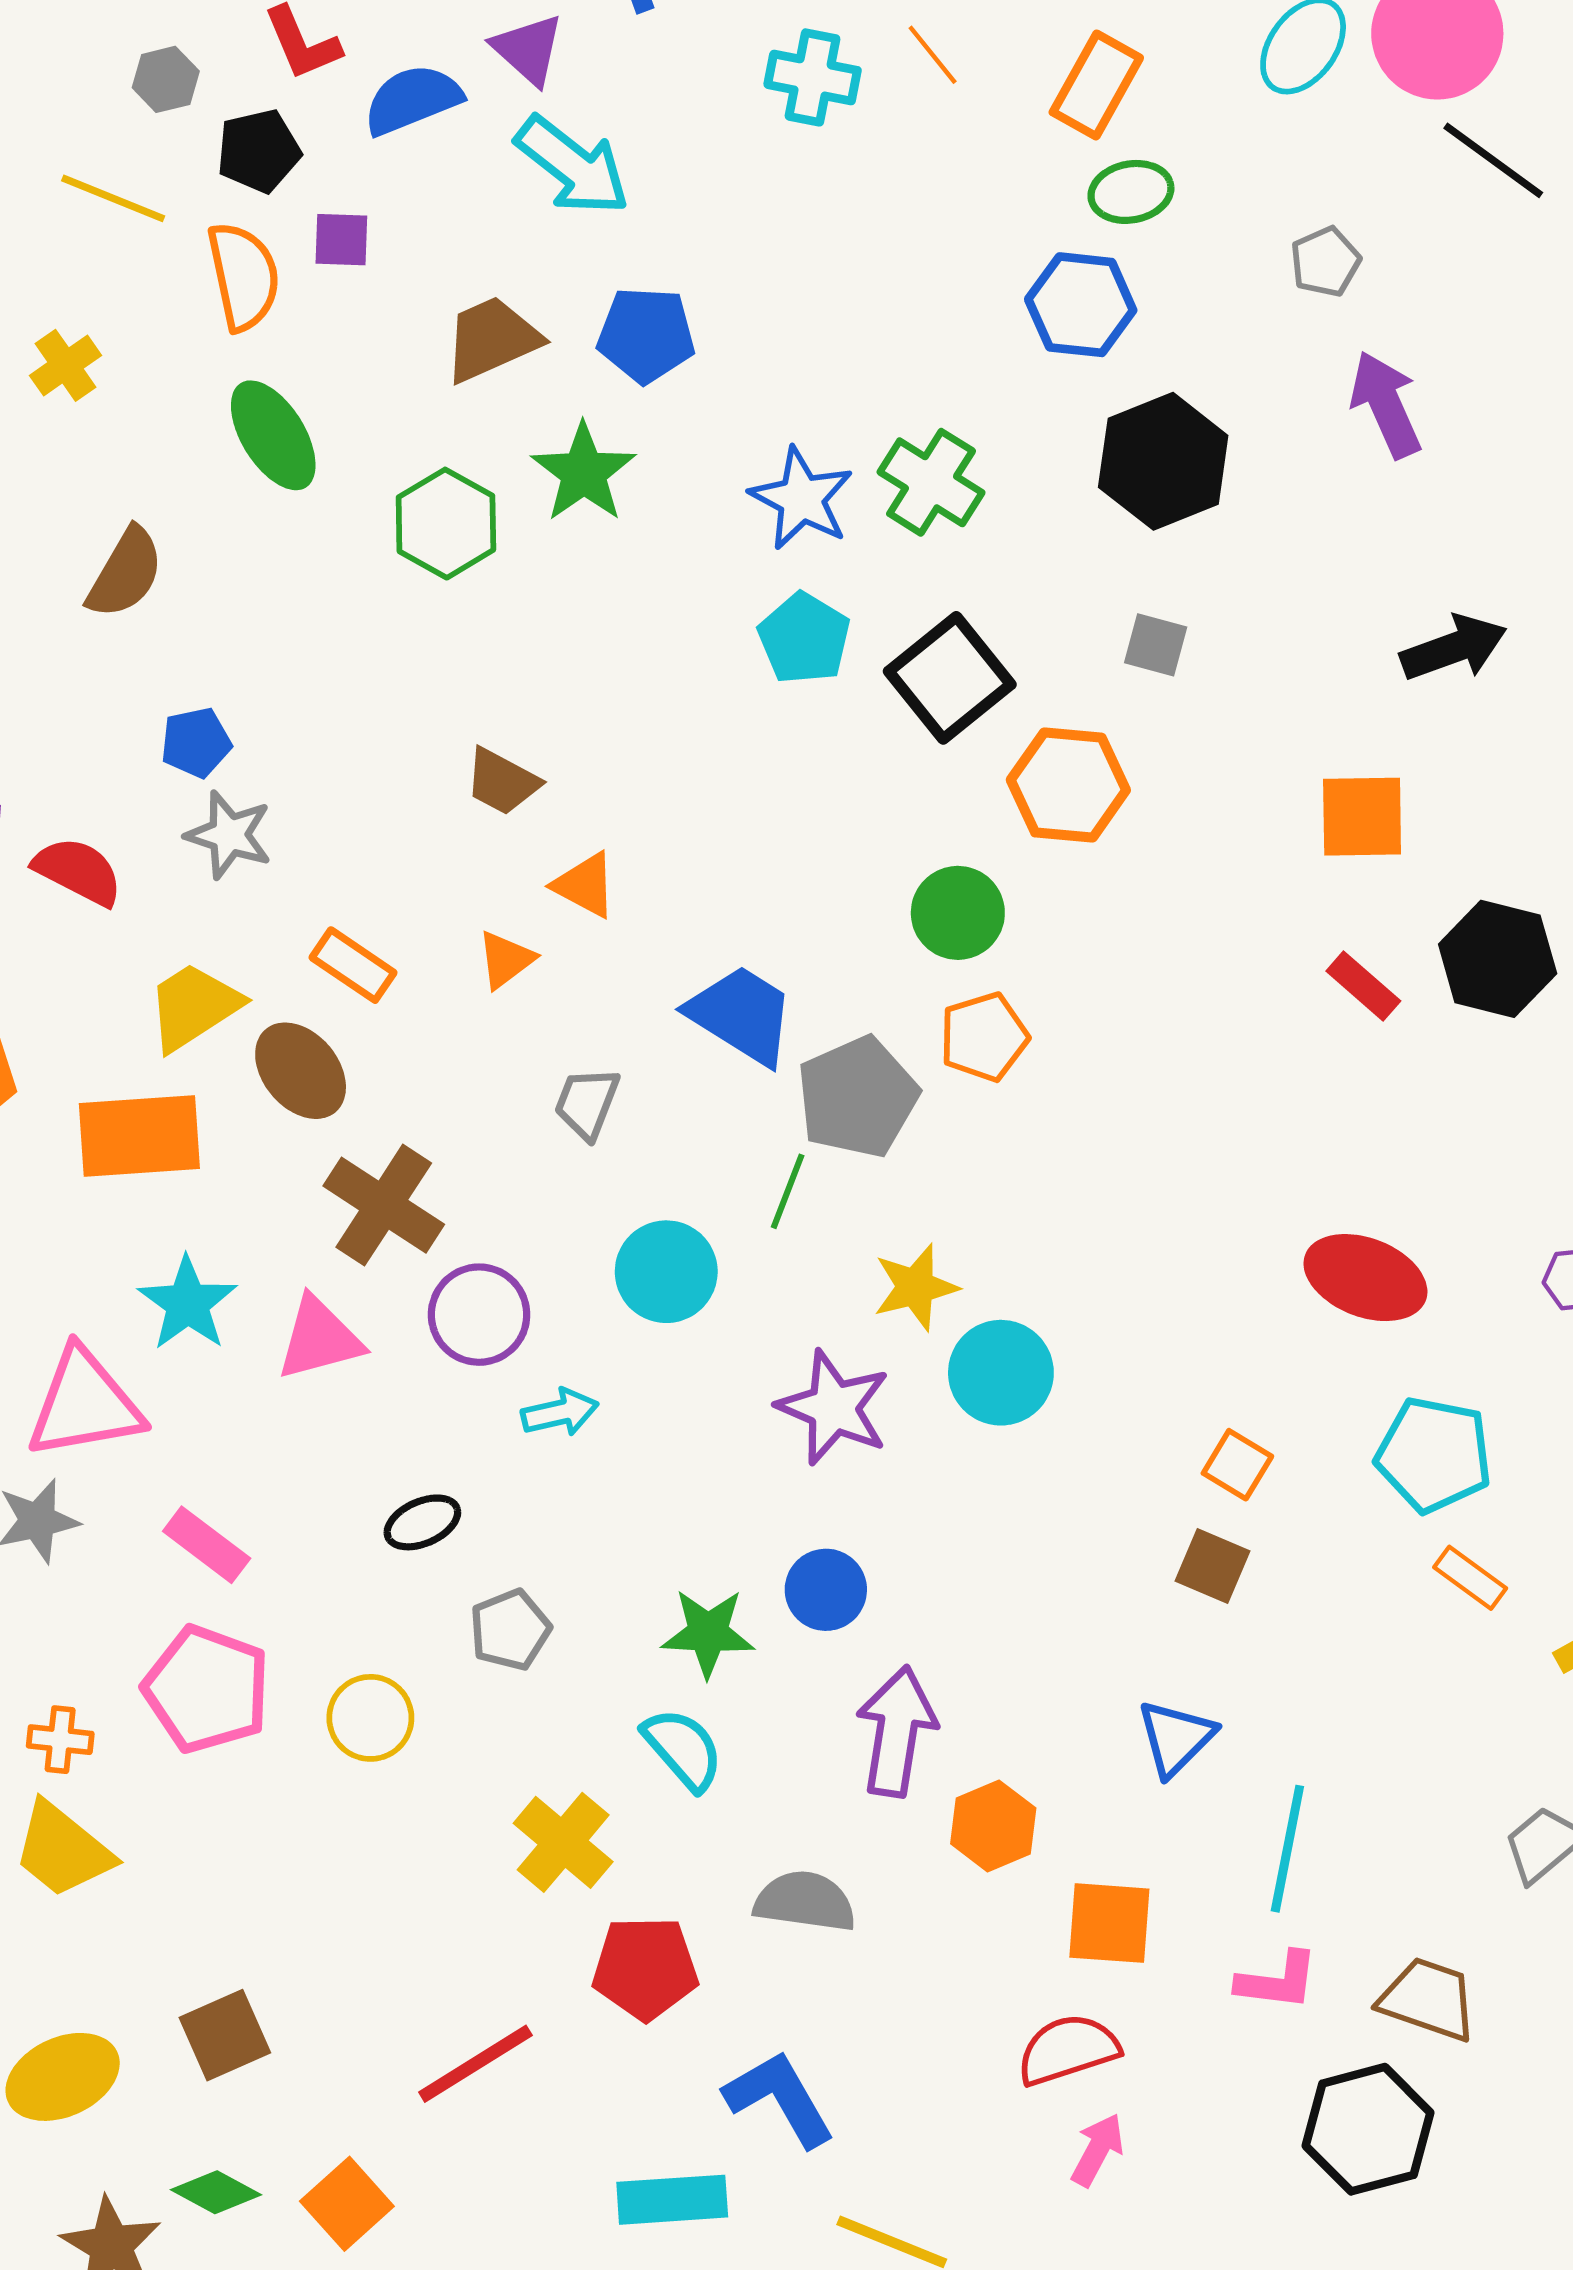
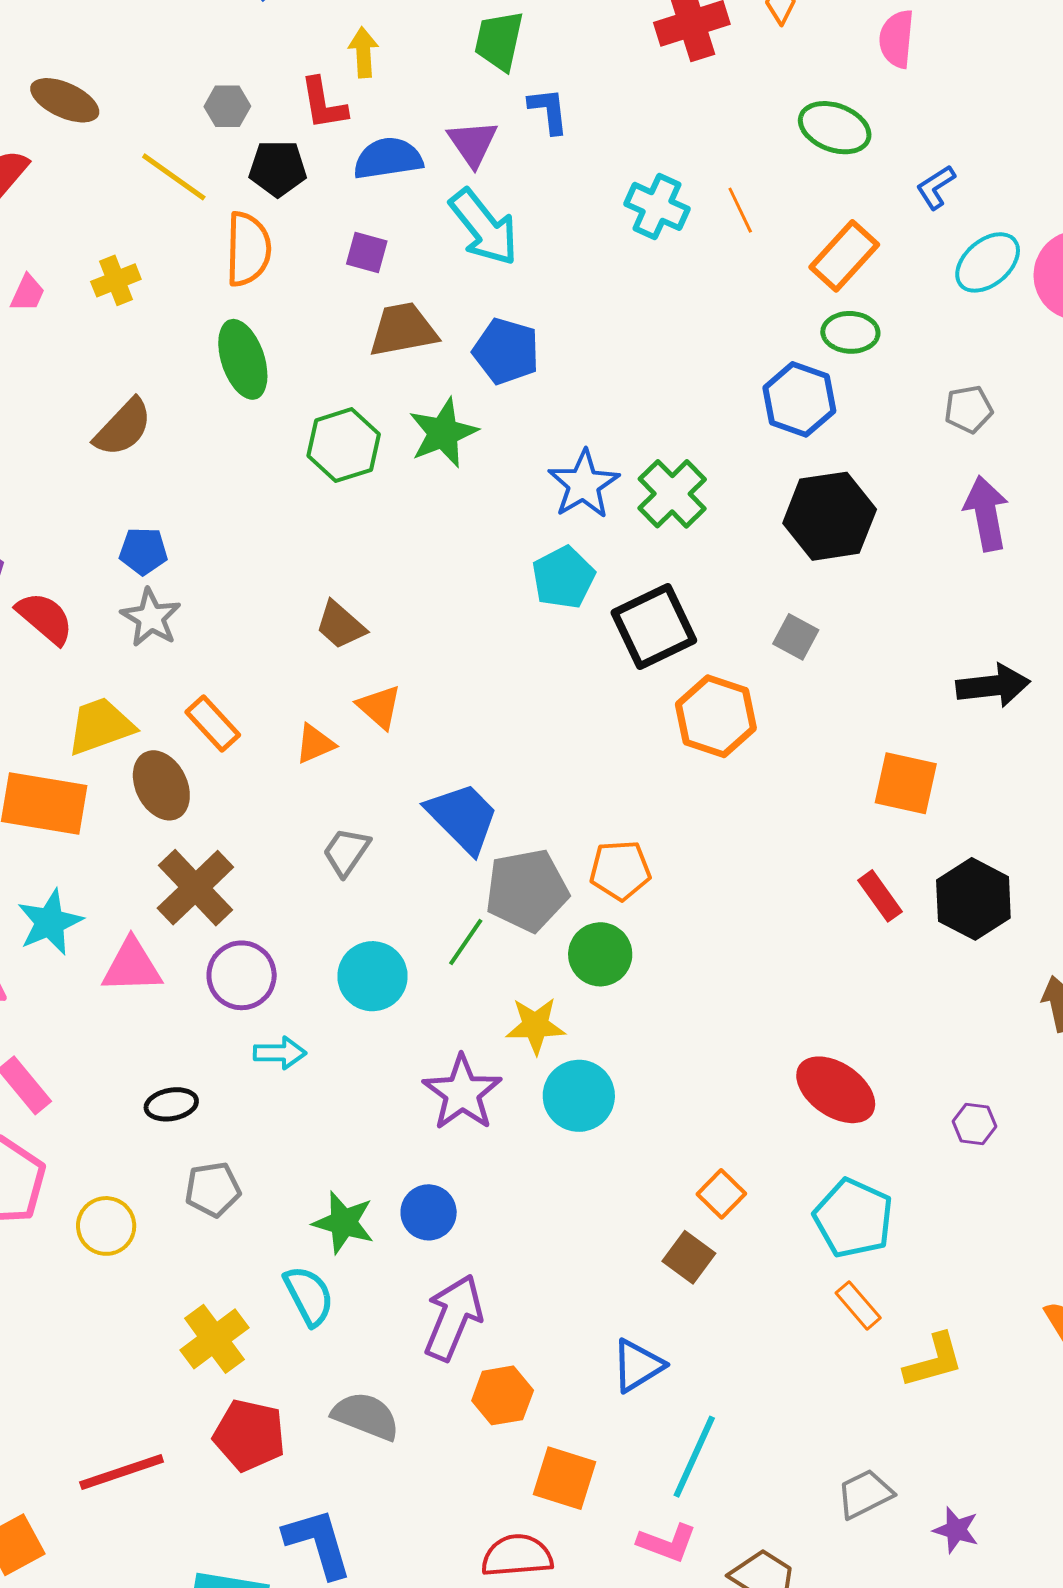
purple square: (341, 240) -> (367, 252), moved
green circle: (958, 913) -> (600, 954), moved

